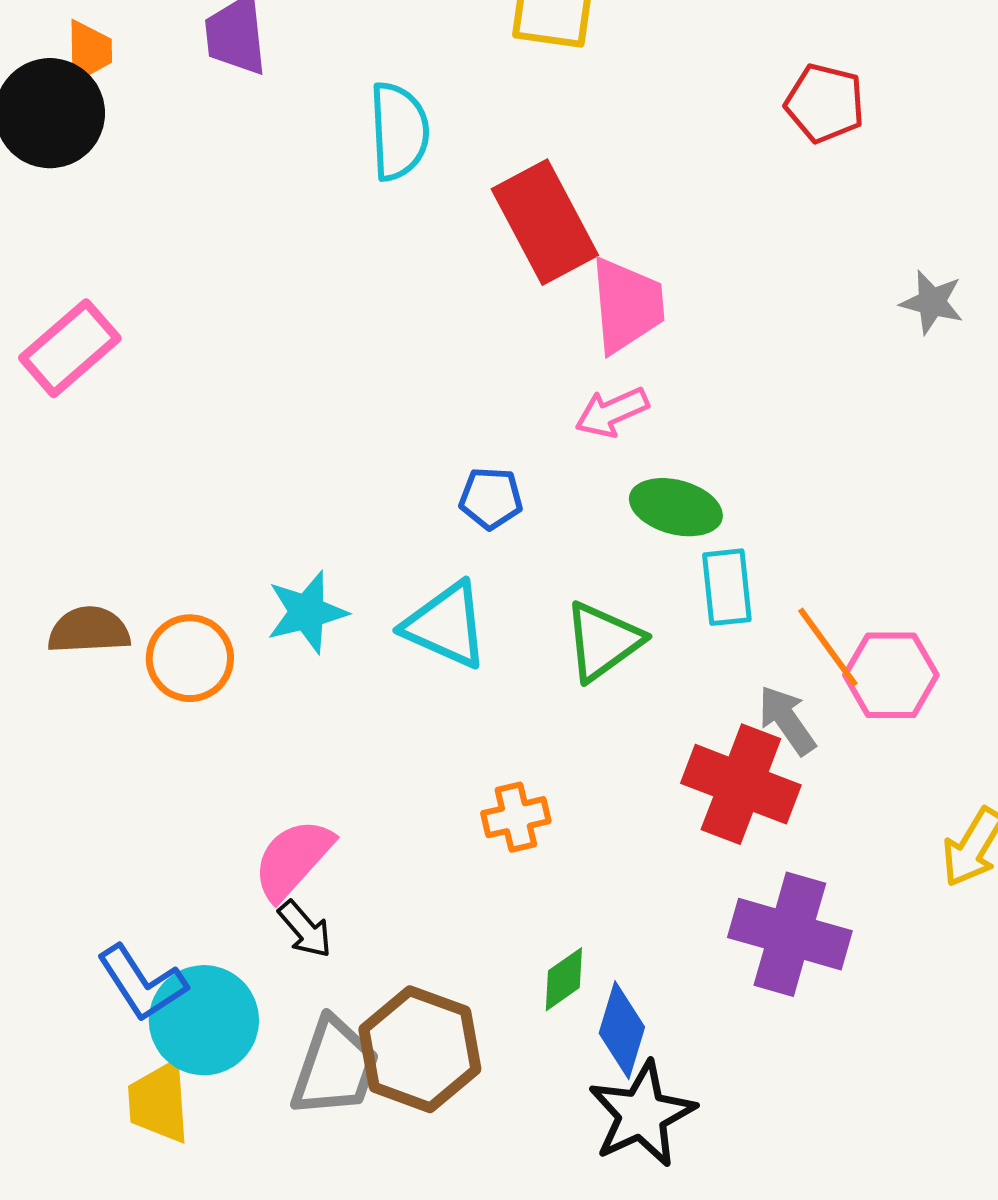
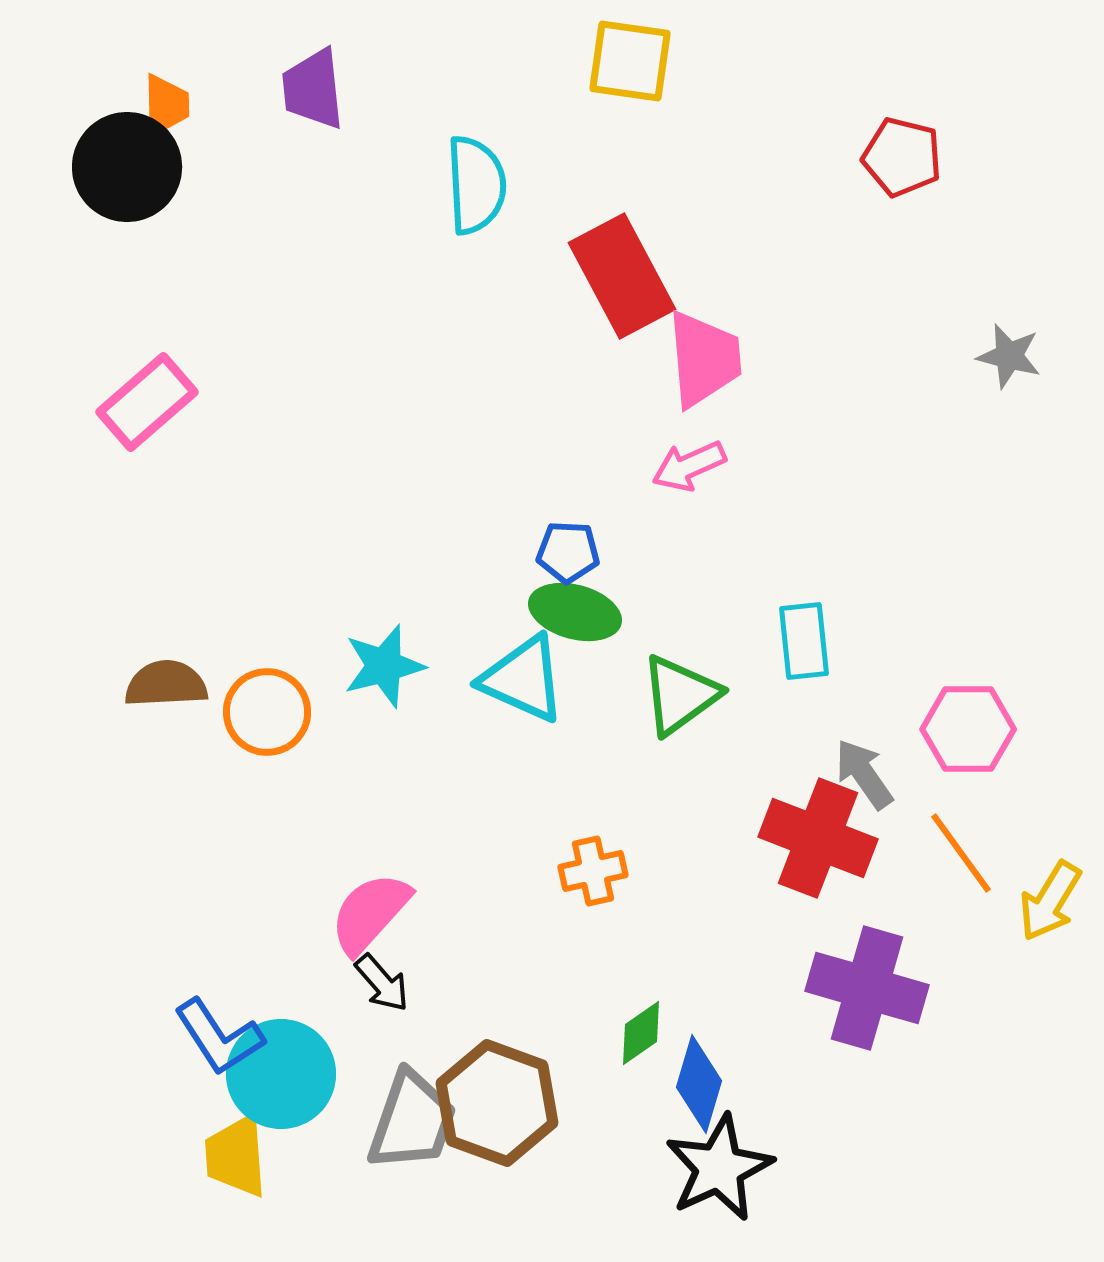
green ellipse: (676, 507) -> (575, 612), moved
orange line: (828, 647) -> (961, 853), moved

